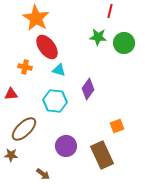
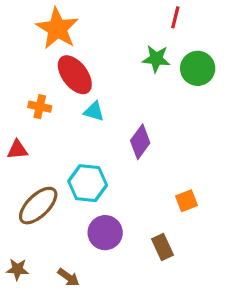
cyan hexagon: (55, 101) -> (88, 183), moved
brown star: (11, 155) -> (17, 269), moved
brown rectangle: (102, 155) -> (163, 247), size x0.6

